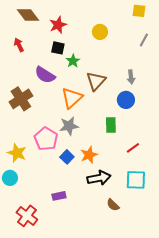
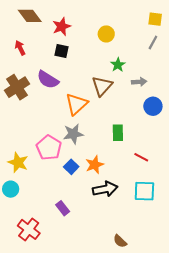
yellow square: (139, 11) -> (155, 19), moved
green star: (73, 61) -> (118, 65), moved
gray arrow: (131, 77) -> (139, 82), turned -88
brown cross: (21, 99) -> (17, 87), moved
blue circle: (126, 100) -> (153, 106), moved
red line: (133, 148) -> (141, 157), turned 64
purple rectangle: (59, 196) -> (63, 208), turned 64
brown semicircle: (113, 205) -> (120, 241), moved

